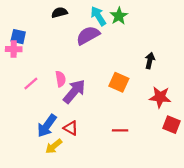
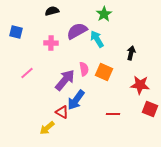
cyan arrow: (98, 16) -> (97, 39), moved
pink cross: (14, 49) -> (51, 43), moved
pink semicircle: (61, 79) -> (84, 69), moved
blue arrow: (47, 126) -> (76, 100), moved
red line: (120, 130) -> (113, 114), moved

